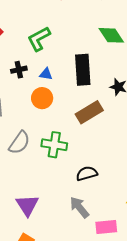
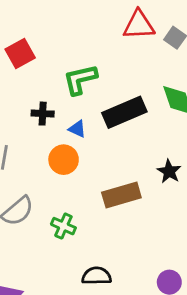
black rectangle: (83, 70) -> (124, 112), moved, turned 56
green cross: (54, 145) -> (63, 226), size x0.7

